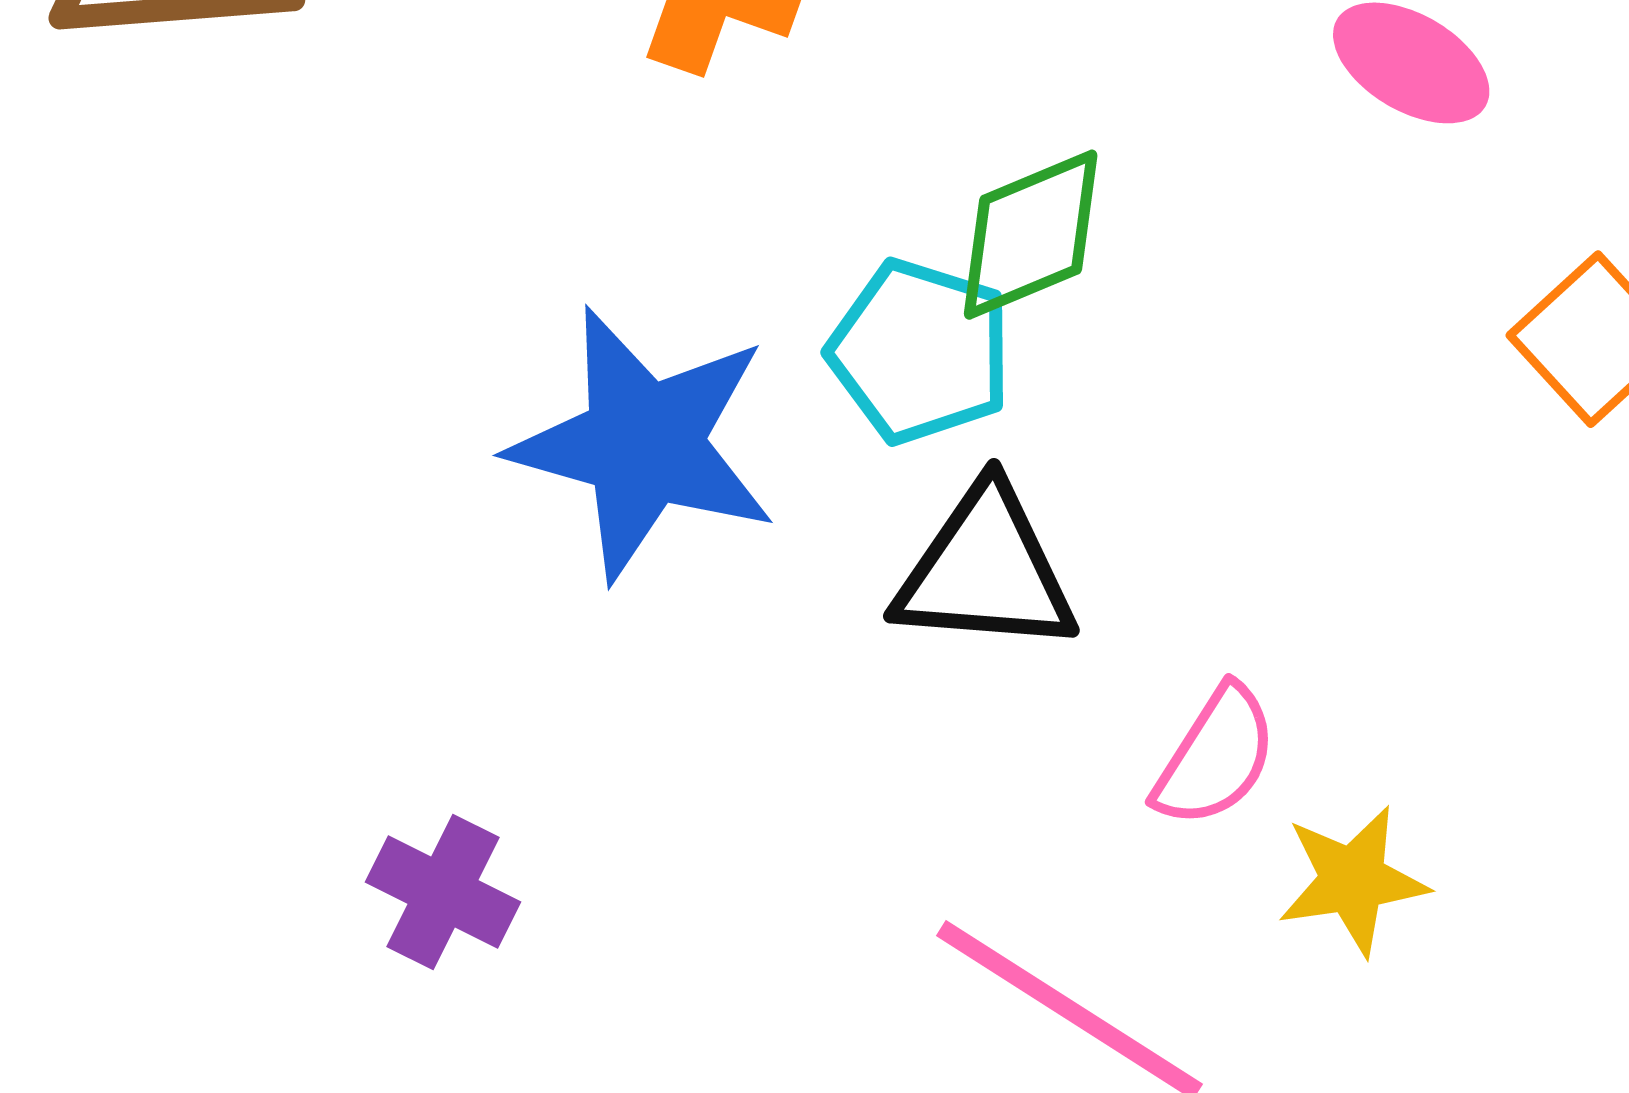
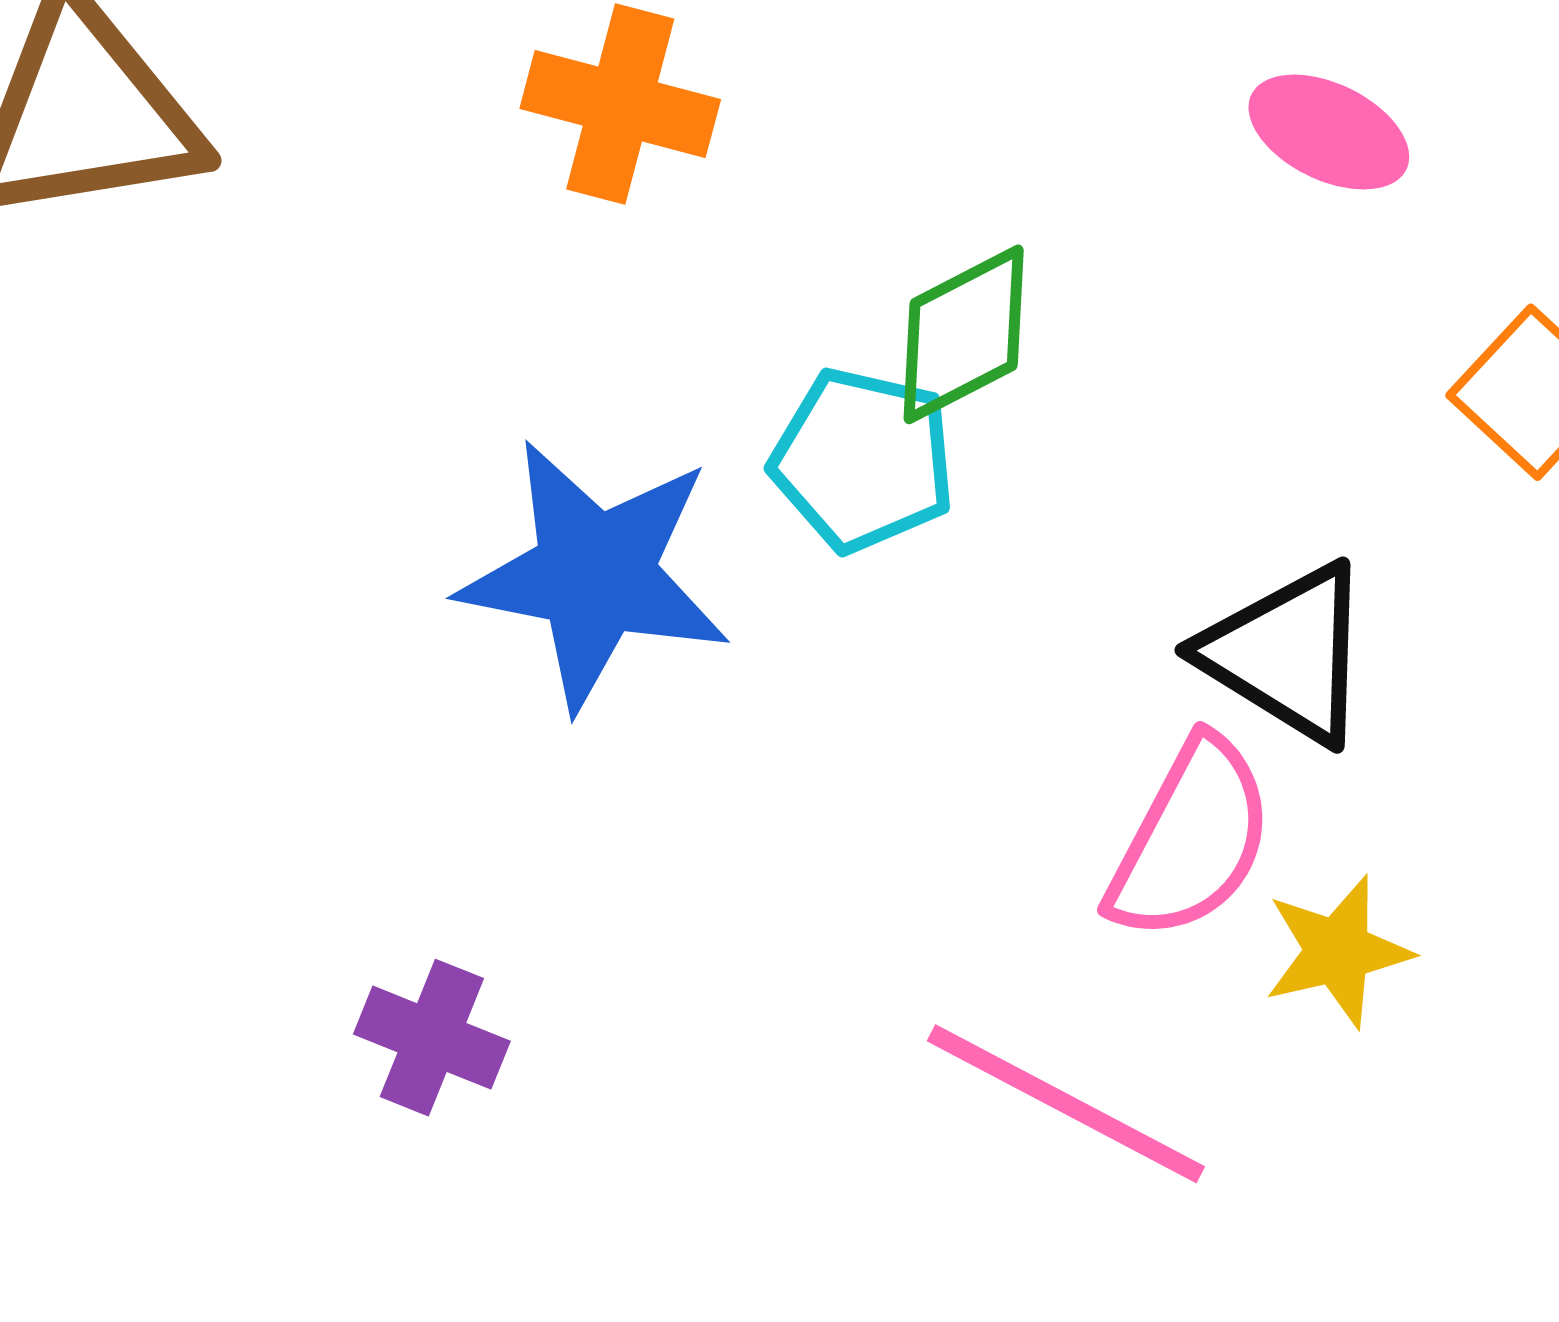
black triangle: (985, 571) -> (1287, 653), moved, turned 32
pink semicircle: (1216, 757) -> (1191, 839), size x1.4

